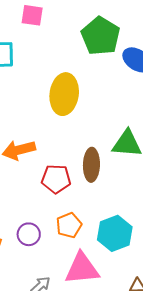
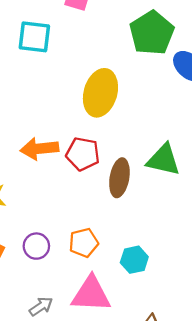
red pentagon: (56, 179) -> (83, 154), moved
cyan hexagon: (115, 233) -> (134, 260), size x0.7

